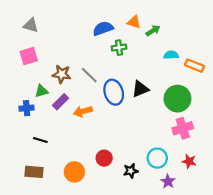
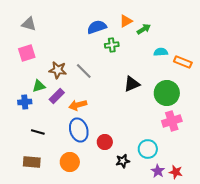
orange triangle: (134, 22) -> (126, 21), turned -48
blue ellipse: (114, 92) -> (79, 130), moved
red circle: (104, 158) -> (105, 142), moved
red star: (189, 161) -> (176, 172), moved

